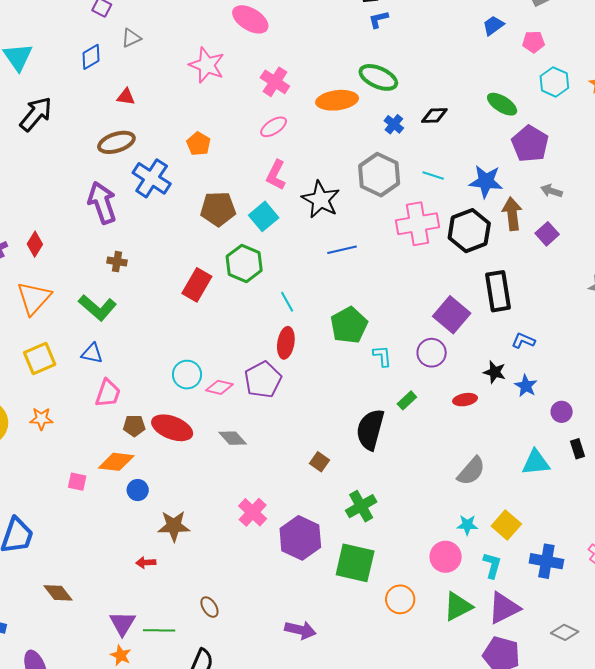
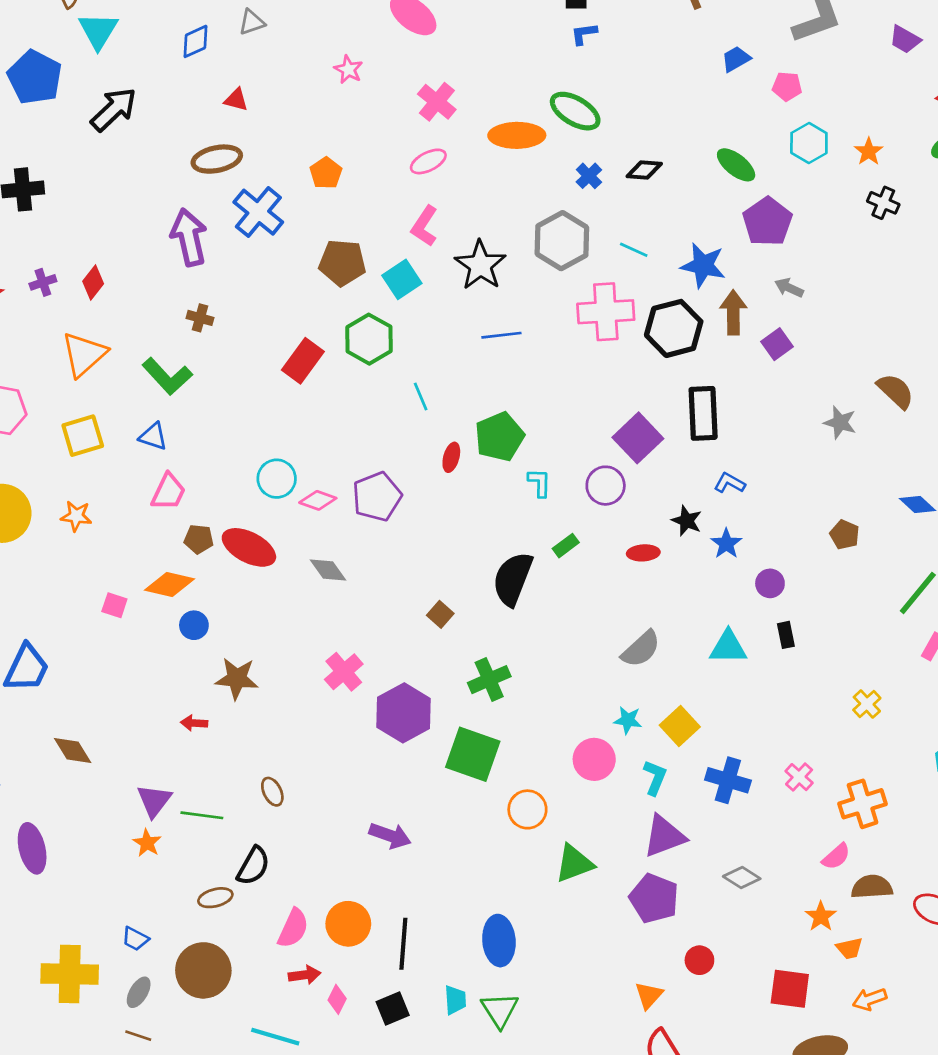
pink star: (207, 65) -> (348, 69), size x0.6
red ellipse: (286, 343) -> (451, 457), moved, size x0.7
green triangle: (458, 606) -> (574, 863), moved

